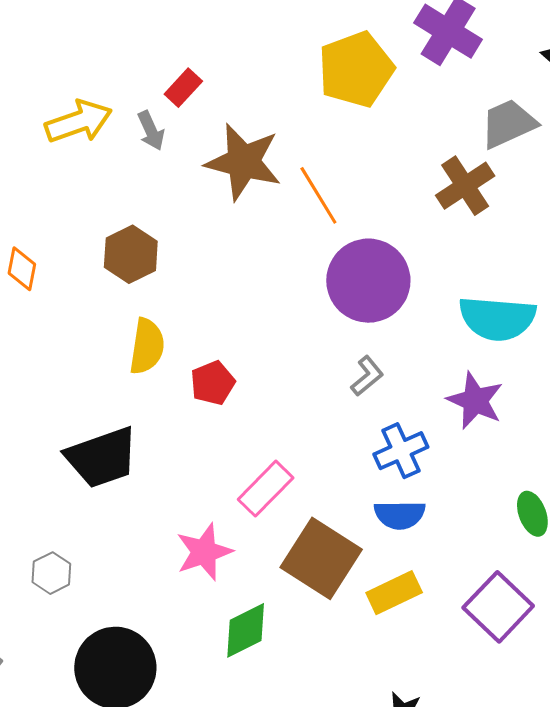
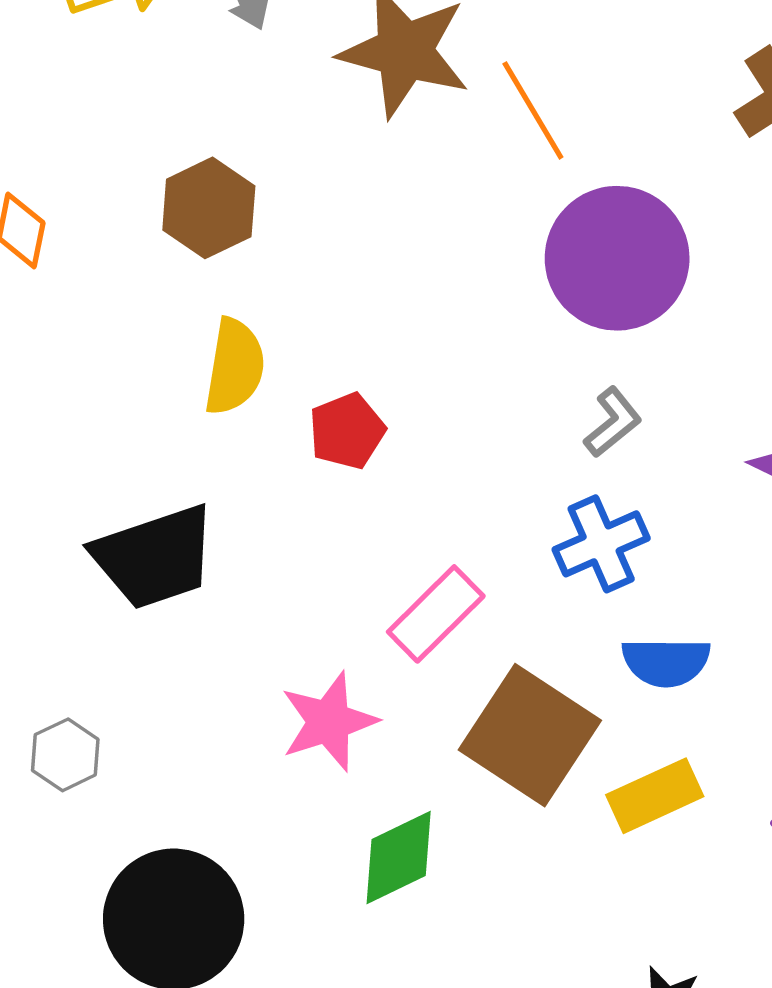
blue cross: (401, 451) -> (601, 544), moved

